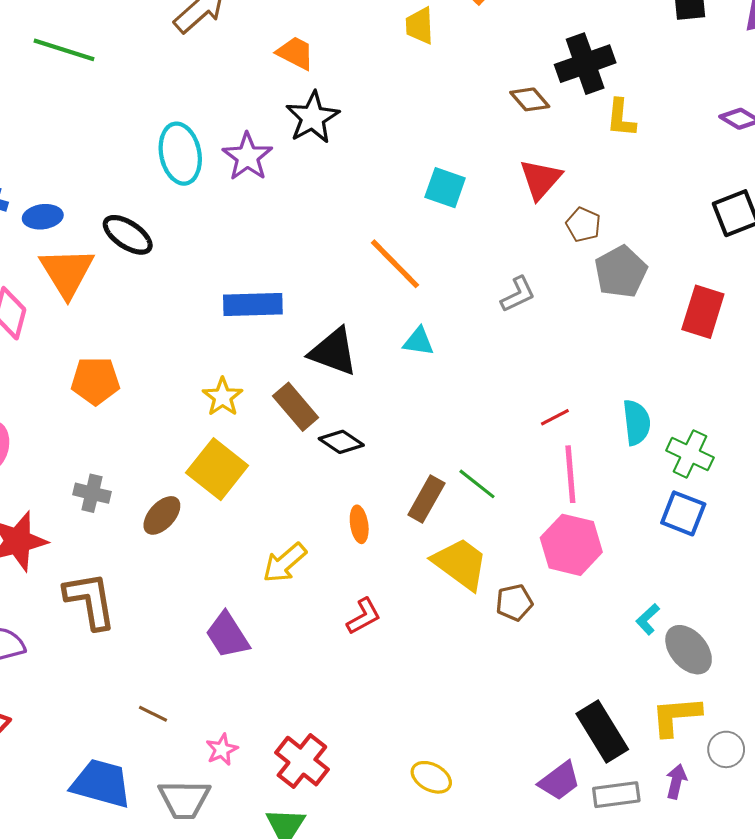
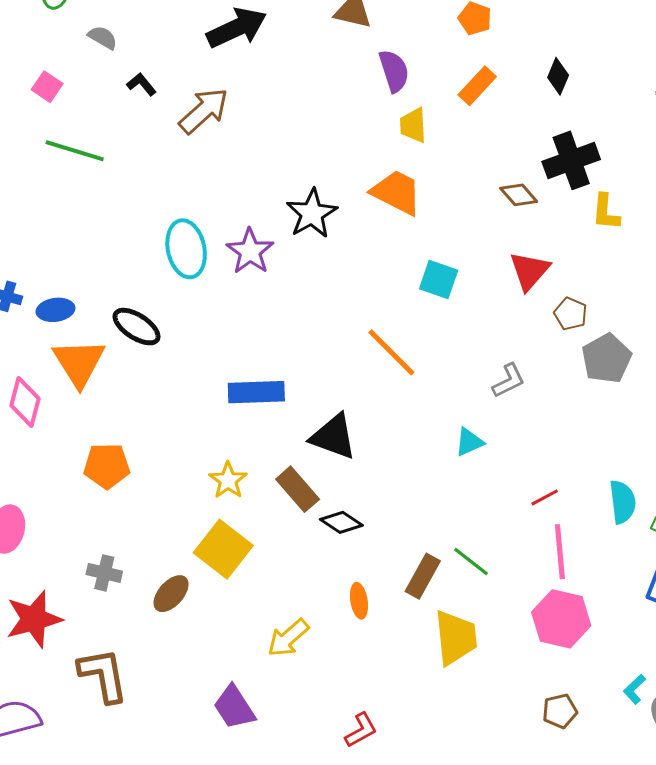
orange trapezoid: (295, 53) -> (397, 192), moved, size x1.4
cyan triangle: (418, 341) -> (469, 442), moved, turned -32
yellow trapezoid: (460, 564) -> (456, 638), turned 48
brown pentagon: (514, 603) -> (560, 711), moved
red L-shape: (364, 616) -> (361, 730), moved

